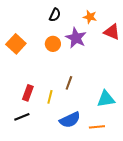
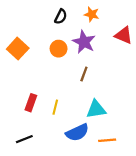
orange star: (90, 17) -> (92, 14), moved
brown line: (69, 83) -> (84, 74), moved
cyan triangle: (106, 99) -> (96, 109), moved
black line: (22, 117) -> (24, 139), moved

